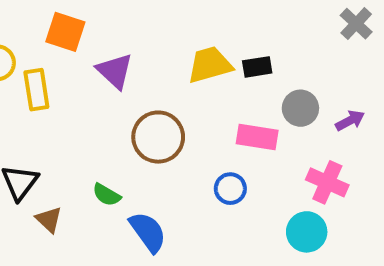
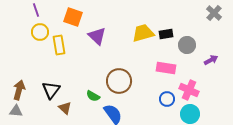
gray circle: (300, 108) -> (187, 45), moved
brown circle: (158, 137) -> (119, 81), moved
pink cross: (327, 182) -> (189, 90), moved
blue circle: (230, 189) -> (167, 99), moved

